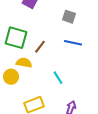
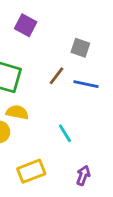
brown line: (40, 47) -> (57, 76), moved

